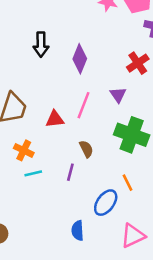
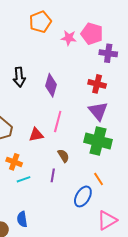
red cross: (138, 63) -> (97, 84), turned -36
purple triangle: (118, 95) -> (98, 111), moved, size x1.5
blue semicircle: (78, 231) -> (22, 219), moved

